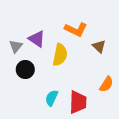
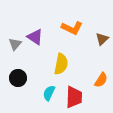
brown triangle: (99, 46) -> (102, 39), moved, turned 32
yellow semicircle: (60, 55) -> (61, 64), moved
black circle: (25, 70) -> (18, 78), moved

